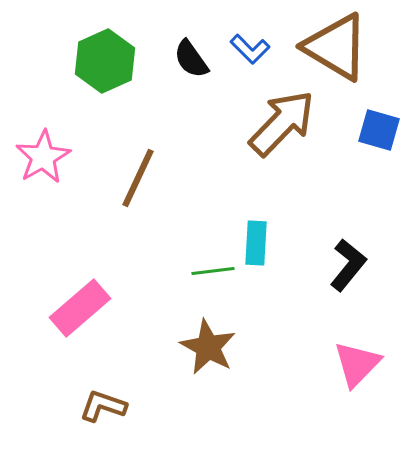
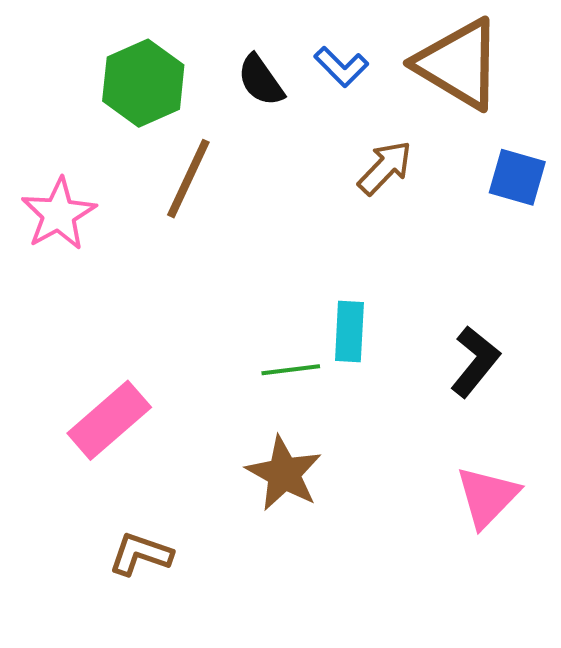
brown arrow: (282, 123) -> (385, 168), size x0.6
brown line: (138, 178) -> (188, 179), moved

